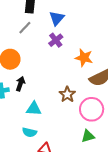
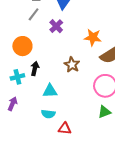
purple cross: (56, 40) -> (56, 26), moved
brown star: (67, 94) -> (72, 65), moved

